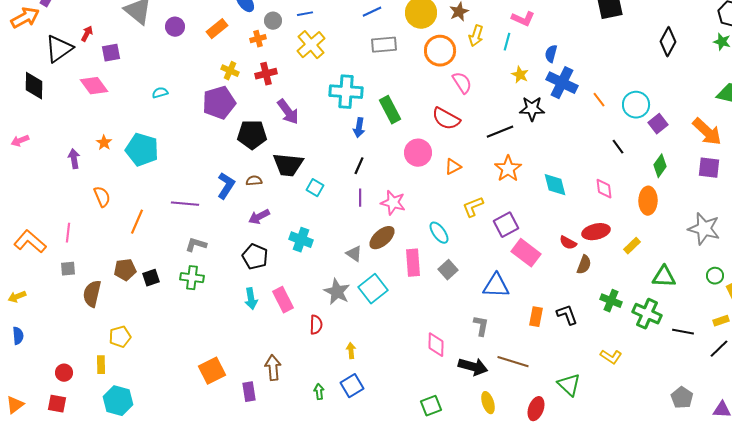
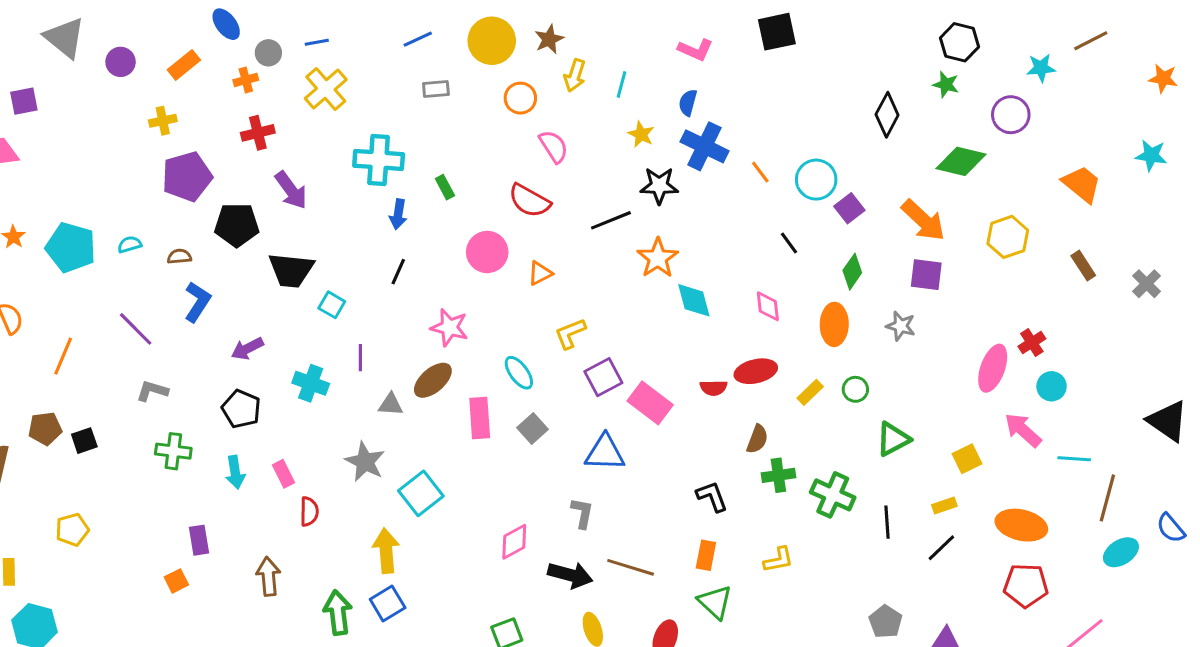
pink L-shape: (523, 19) -> (695, 50), moved
black diamond: (668, 42) -> (887, 115), moved
gray rectangle: (384, 45) -> (436, 89), size x0.7
orange circle: (440, 51) -> (520, 98), size x0.7
yellow cross: (230, 71) -> (163, 121), moved, turned -36
cyan semicircle: (160, 93) -> (130, 244), moved
green rectangle: (390, 110) -> (445, 187), size x0.6
orange star: (508, 169) -> (658, 258), moved
brown semicircle: (254, 181) -> (179, 257), moved
purple line: (360, 198) -> (360, 358), moved
purple line: (185, 204) -> (136, 329), turned 40
purple square: (506, 225) -> (603, 377), moved
gray star: (704, 229) -> (901, 326), moved, size x0.6
red semicircle: (568, 243) -> (714, 388), turned -30
gray triangle: (354, 254) -> (391, 404), turned -30
brown semicircle: (584, 265) -> (757, 439), moved
green circle: (715, 276) -> (855, 389), moved
green triangle: (664, 277) -> (893, 439), moved, turned -30
green cross: (192, 278) -> (173, 451), moved
cyan square: (373, 289) -> (421, 493), moved
pink rectangle: (283, 300) -> (283, 474), size x0.7
green cross: (611, 301) -> (778, 475), turned -30
orange rectangle: (536, 317) -> (706, 555), moved
red semicircle: (316, 325) -> (309, 512), moved
black line: (683, 332) -> (887, 522), turned 75
yellow pentagon: (120, 337) -> (72, 530), moved
pink diamond: (436, 345) -> (514, 542), turned 60
yellow arrow: (351, 351) -> (386, 551), size x1.8
yellow L-shape: (611, 357) -> (778, 560), turned -45
orange square: (212, 371) -> (176, 581), size x0.6
purple rectangle: (249, 392) -> (199, 540), moved
green arrow: (319, 392) -> (338, 613), size x1.8

